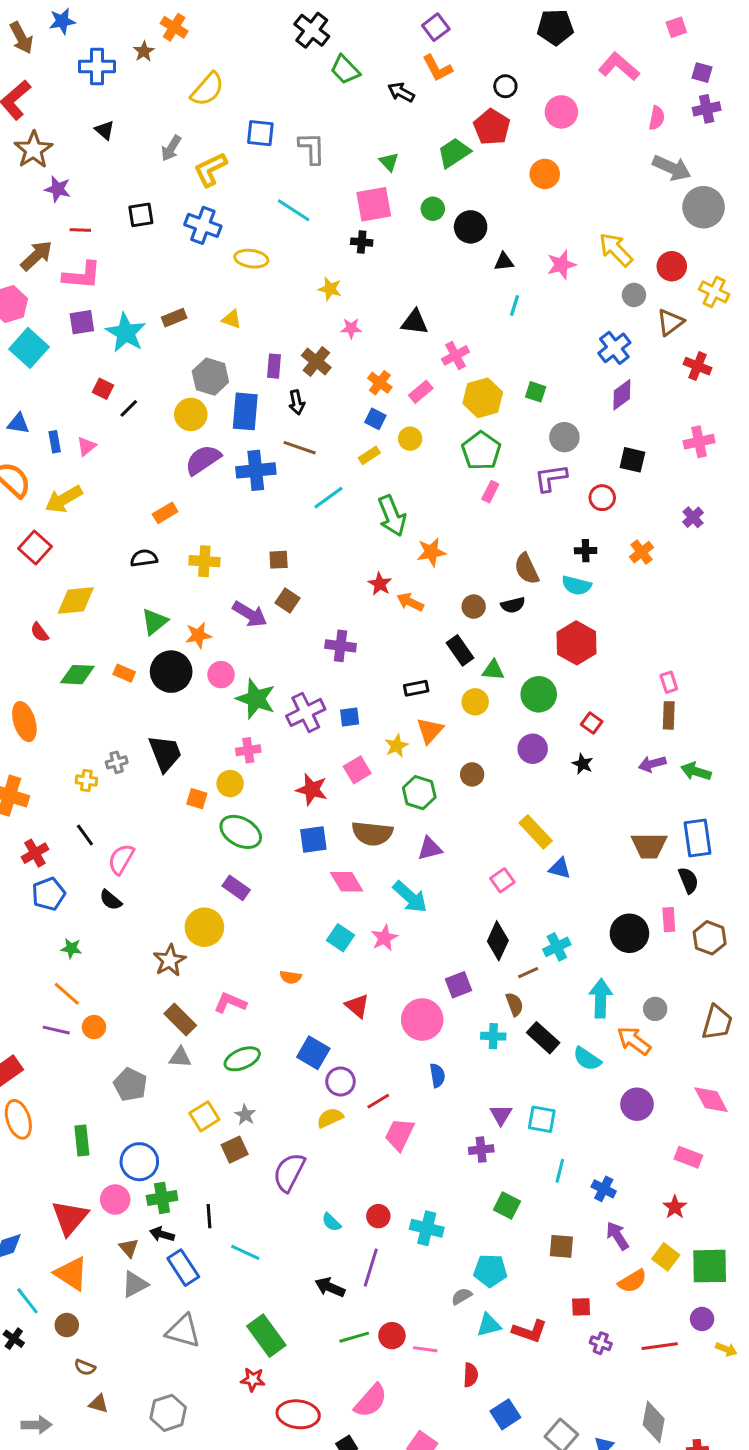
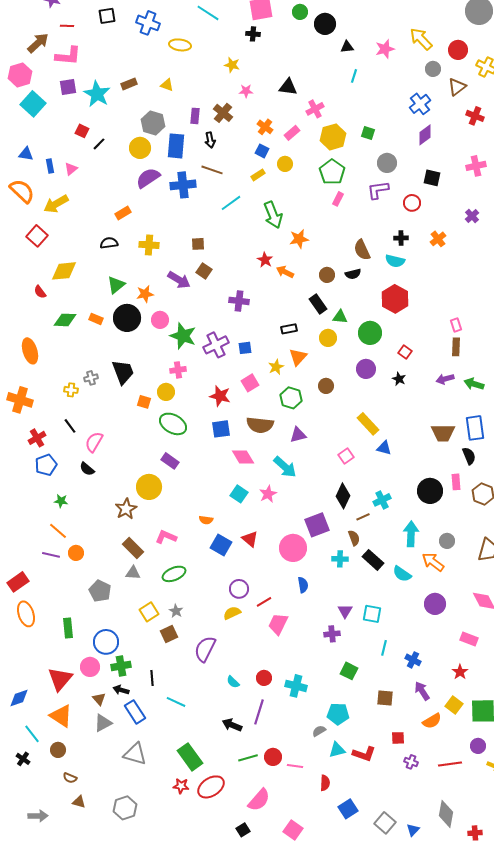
purple square: (459, 985) -> (317, 525), size x1.4
blue square: (313, 1053) -> (221, 545), moved
red ellipse: (298, 1414) -> (211, 787), moved, turned -40

